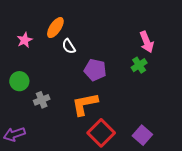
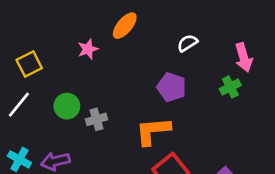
pink star: (25, 40) -> (88, 49), moved
white semicircle: (69, 46) -> (187, 43), moved, turned 84
green circle: (19, 81) -> (67, 106), moved

